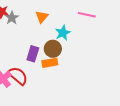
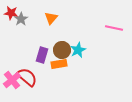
pink line: (87, 15) -> (114, 28), moved
cyan star: (63, 33) -> (78, 50), moved

